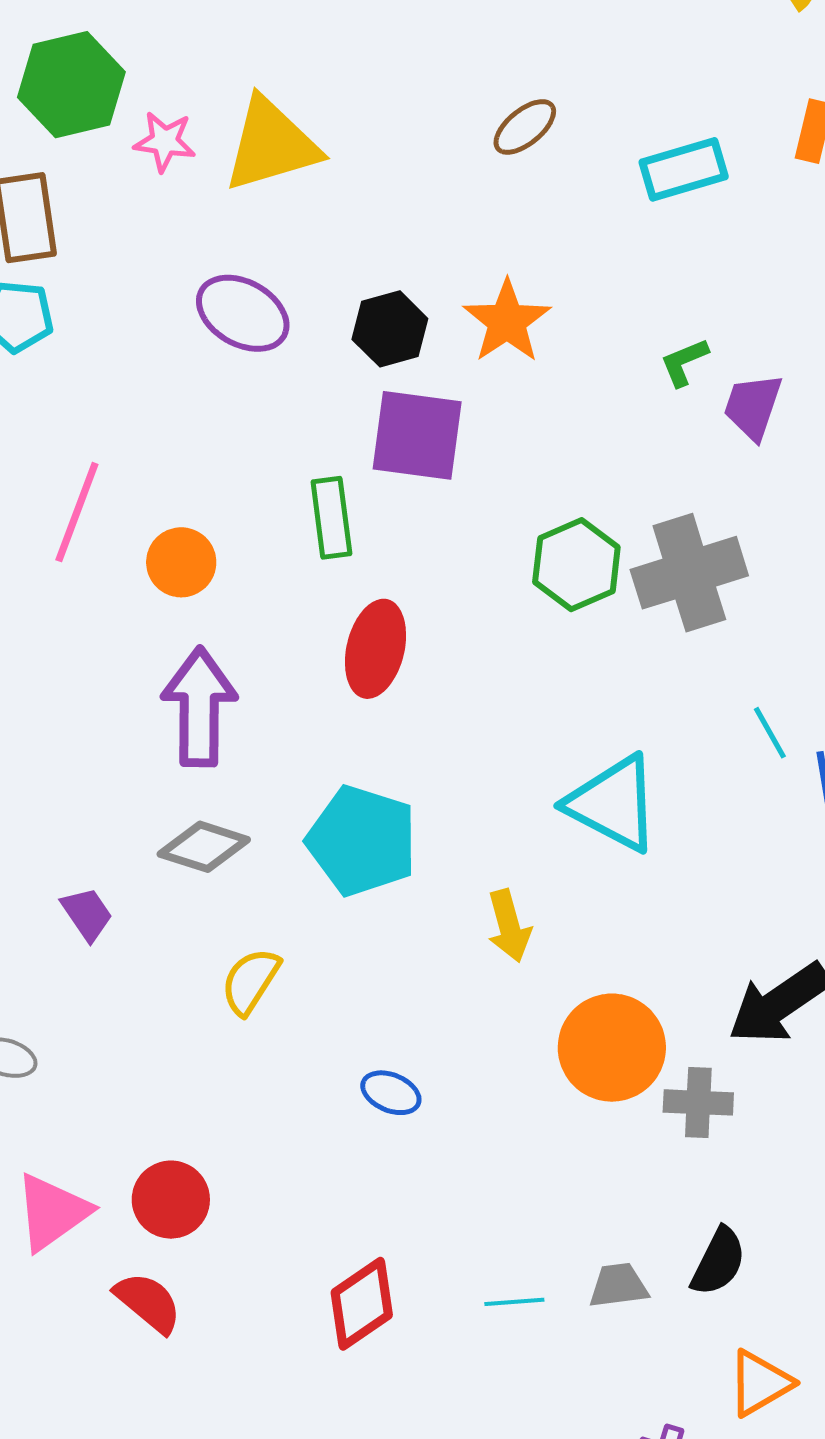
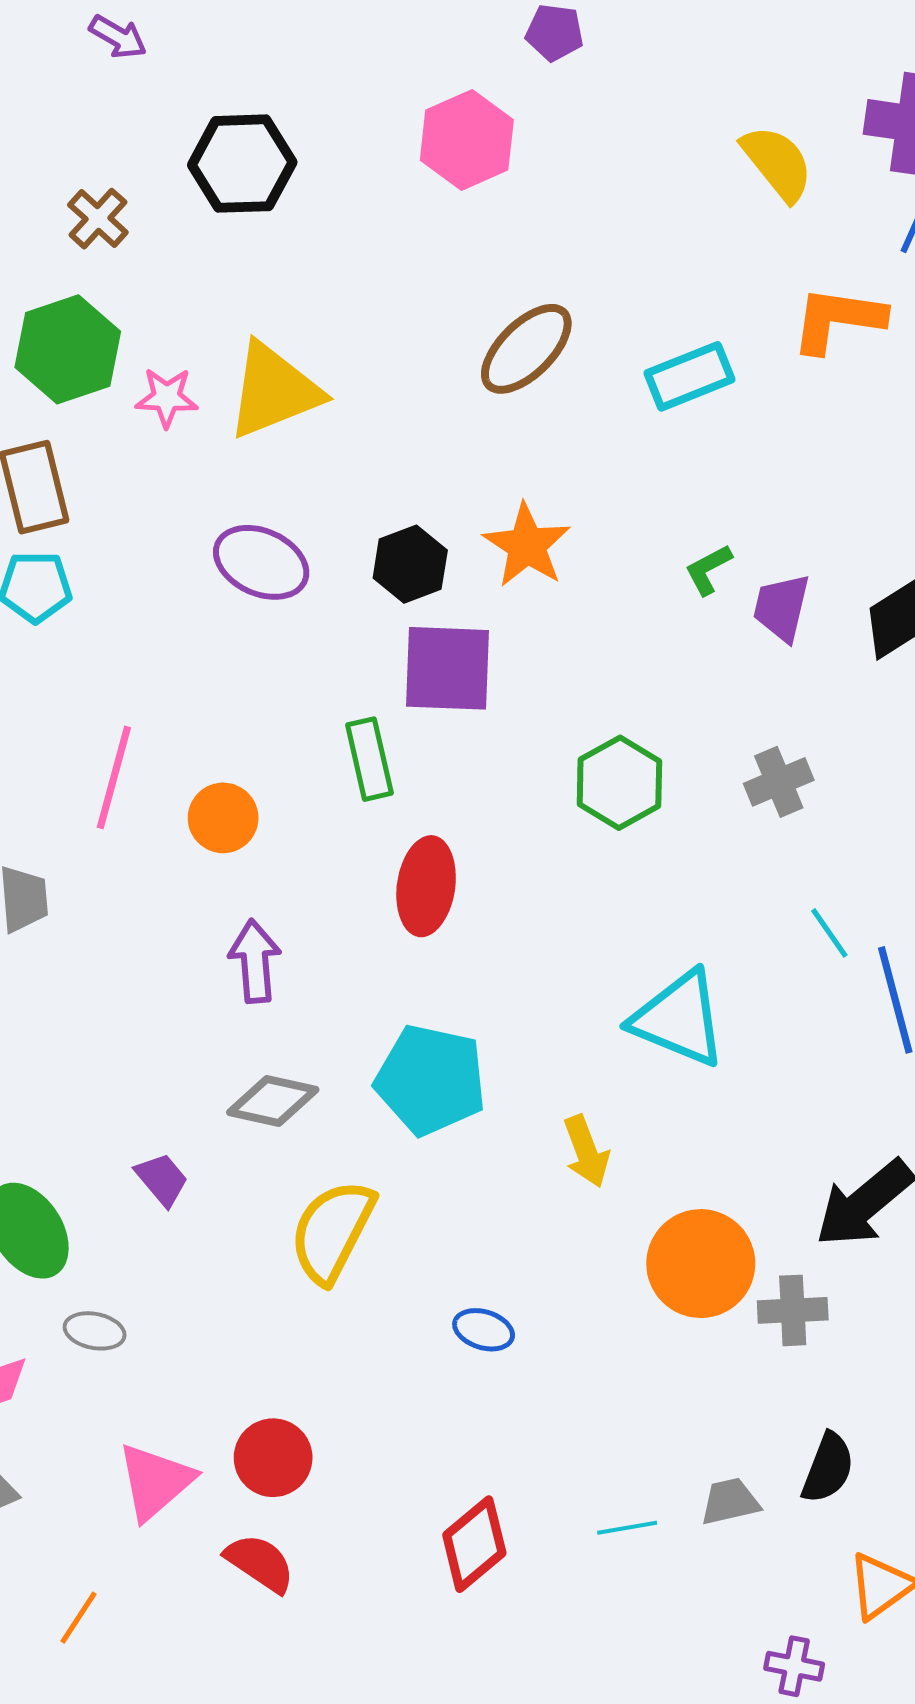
brown ellipse: (525, 127) -> (526, 349), size x1.5
gray cross: (689, 573) -> (779, 782), moved, size x0.6
purple arrow: (199, 707) -> (255, 961), size x0.7
yellow semicircle: (250, 981) -> (332, 1231), size x1.5

